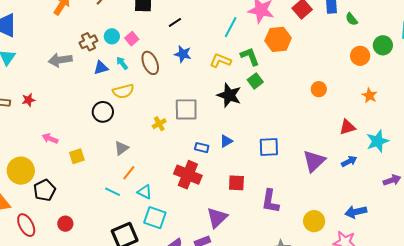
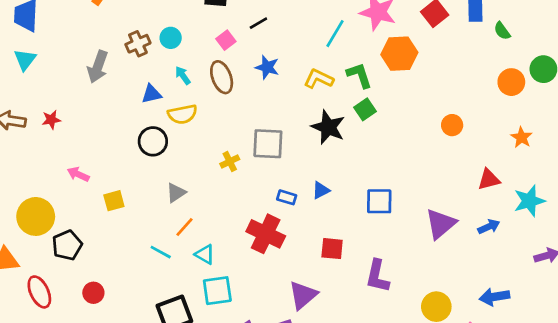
pink square: (132, 39) -> (226, 40), moved
gray arrow: (60, 60) -> (98, 67), turned -65
blue triangle: (101, 68) -> (152, 94), moved
cyan square: (155, 218) -> (217, 291), turned -30

